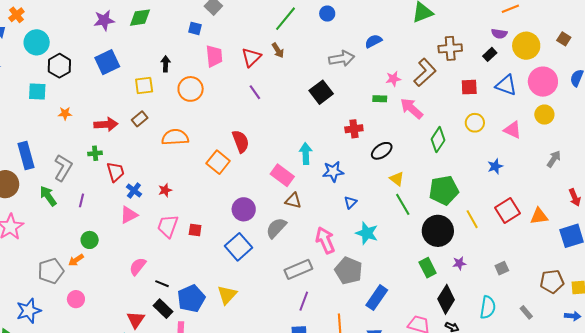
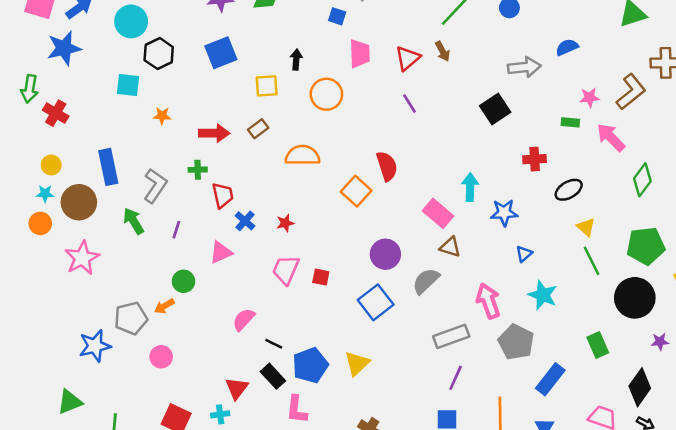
pink triangle: (129, 215) -> (221, 252), moved
green rectangle: (428, 268) -> (598, 345), moved
blue star: (29, 311) -> (95, 346), moved

